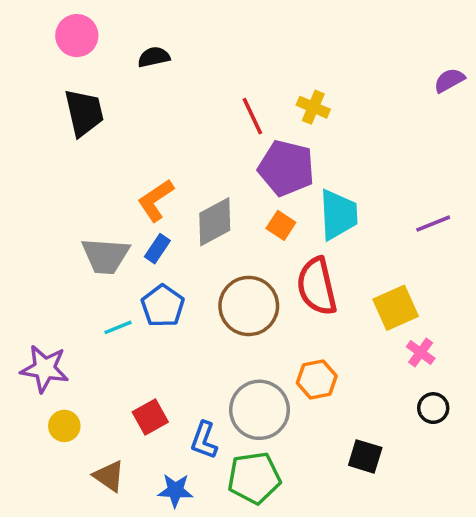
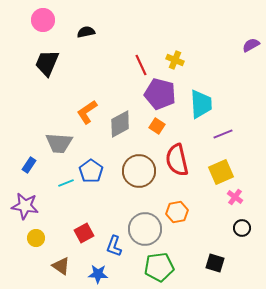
black trapezoid: (84, 113) -> (47, 63), turned -144
cyan trapezoid: (338, 215) -> (201, 104), moved
purple line: (433, 224) -> (223, 134), moved
blue rectangle: (157, 249) -> (29, 165), moved
black square: (365, 456) -> (215, 263), moved
green pentagon: (254, 478) -> (159, 267), moved

